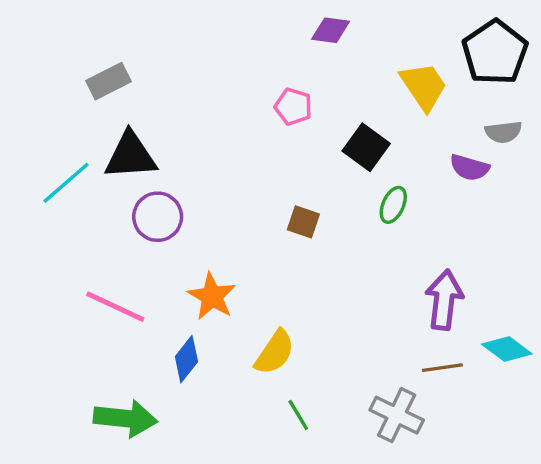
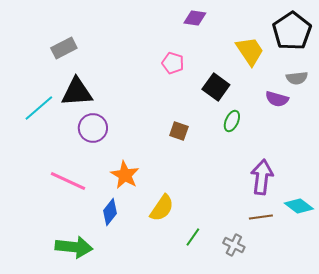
green line: (298, 415) -> (193, 237), moved, turned 66
gray cross: (397, 415) -> (234, 245), size x0.7

